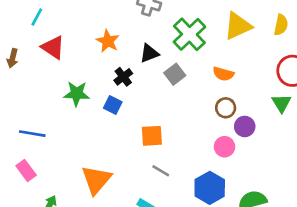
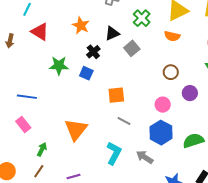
green cross: (189, 34) -> (142, 18), size x0.7
orange semicircle: (223, 74) -> (172, 36), moved
purple circle: (245, 126) -> (190, 93), moved
pink circle: (225, 147) -> (163, 105), moved

